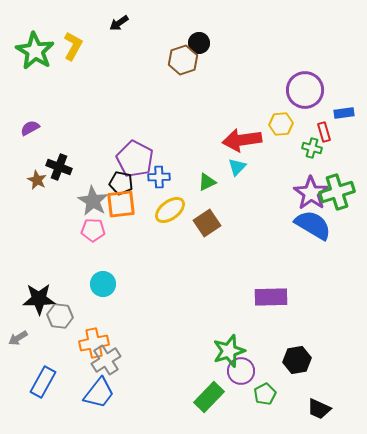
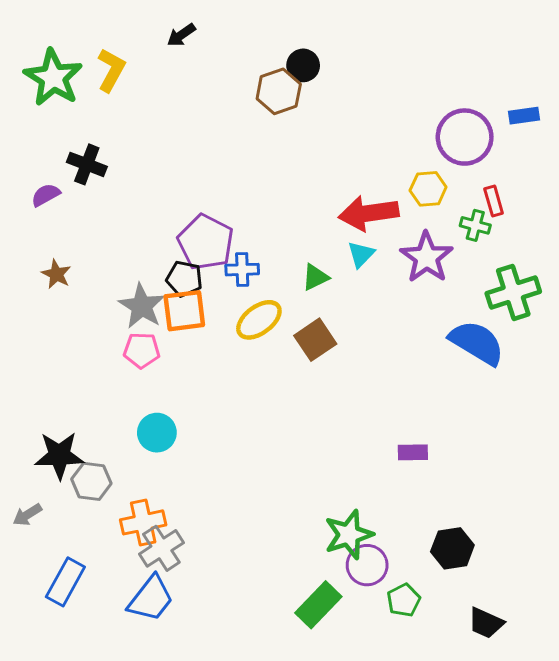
blue rectangle: (344, 113) -> (524, 116), moved
black cross: (59, 167) -> (87, 164), moved
purple star: (311, 193) -> (427, 257), moved
purple rectangle: (271, 297) -> (413, 452), size x0.6

